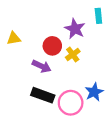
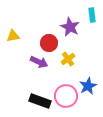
yellow cross: (73, 54) -> (68, 59), moved
black rectangle: (43, 95) -> (40, 101), moved

